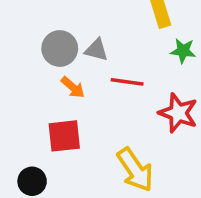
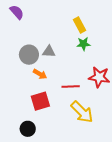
green star: (183, 51) -> (83, 44), moved
red line: (127, 82) -> (71, 87), moved

